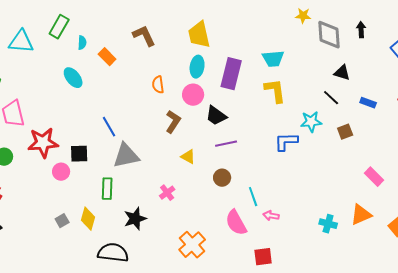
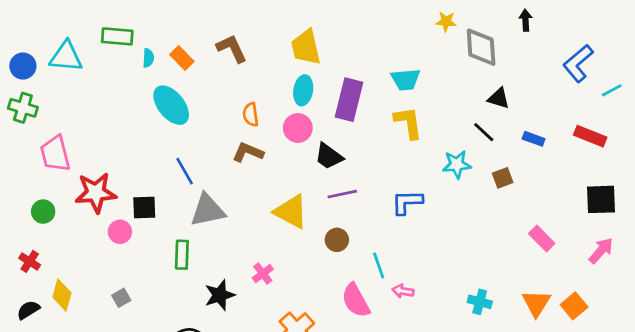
green rectangle: (59, 27) -> (117, 36), turned 65
black arrow: (361, 30) -> (526, 20), moved
orange rectangle: (107, 57) -> (182, 58), moved
cyan ellipse: (73, 78) -> (171, 105), moved, size x1.4
brown L-shape: (173, 122) -> (248, 152), moved, turned -100
blue L-shape: (286, 142) -> (407, 202), moved
yellow triangle: (188, 157) -> (291, 212), size x1.8
pink cross: (167, 193) -> (263, 274), moved
orange triangle: (361, 215) -> (536, 303), moved, turned -35
yellow diamond: (88, 219) -> (62, 295), moved

